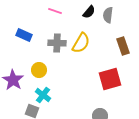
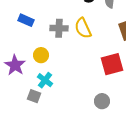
yellow semicircle: (81, 43) -> (83, 28), turned 125

